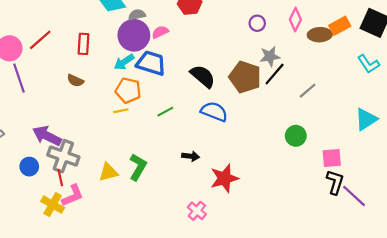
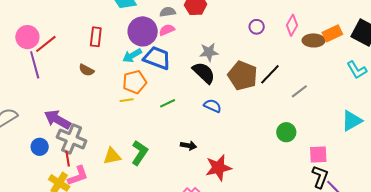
gray semicircle: (137, 15) -> (168, 12), moved
red line: (40, 40) -> (46, 44), moved
gray star: (270, 56) -> (209, 52), moved
orange pentagon: (128, 90) -> (135, 82), turned -30
blue semicircle: (214, 112) -> (213, 106), size x0.7

